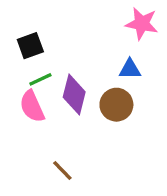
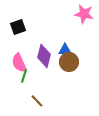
blue triangle: (130, 69) -> (65, 50), moved
green line: (40, 79) -> (24, 76), moved, turned -48

